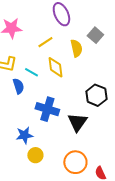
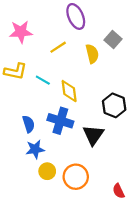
yellow diamond: (55, 67) -> (69, 91), moved
blue semicircle: (18, 86) -> (29, 124), moved
orange circle: (75, 162) -> (76, 177), moved

